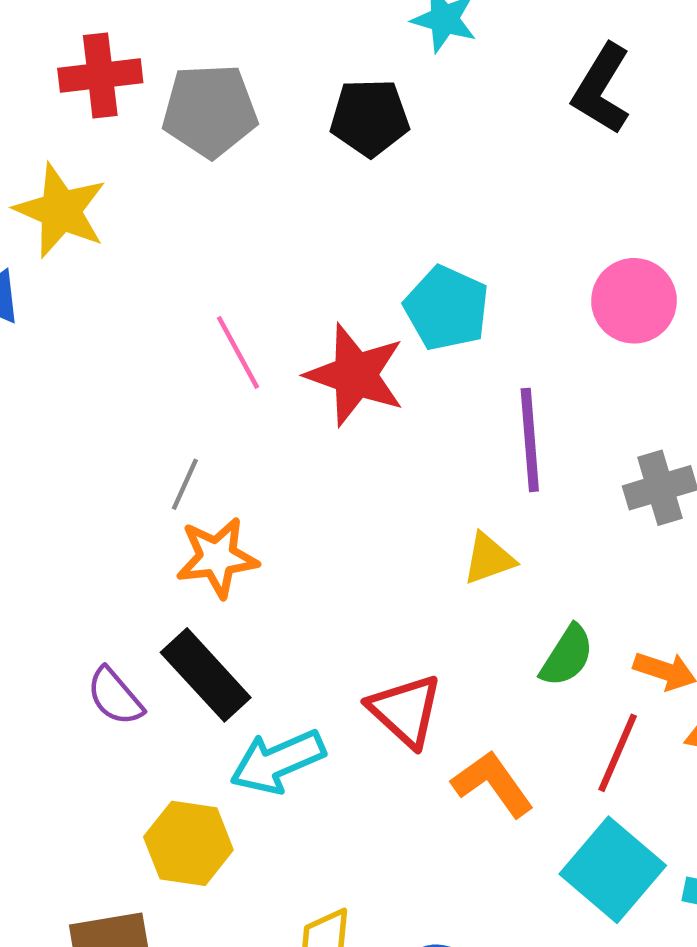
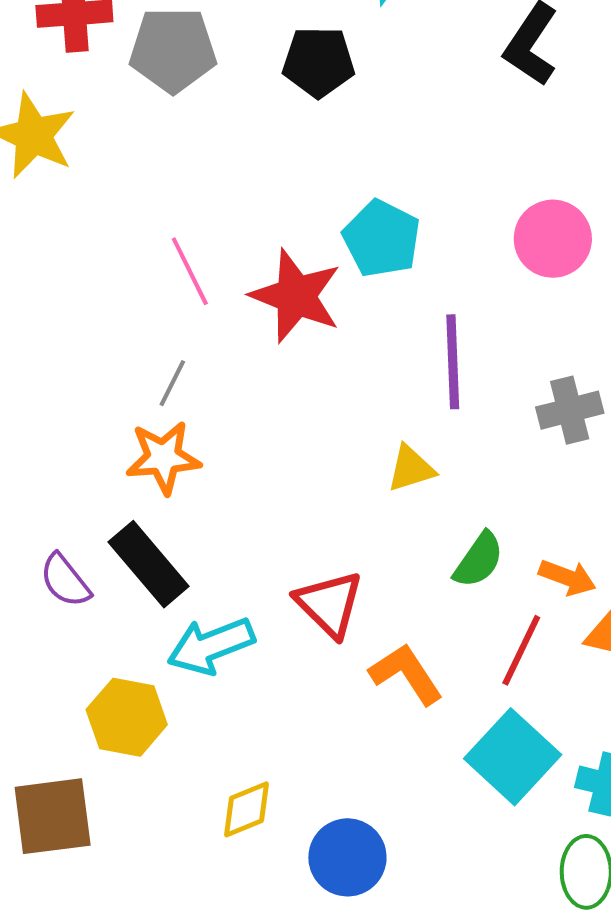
gray line: (185, 484) -> (172, 383), moved

